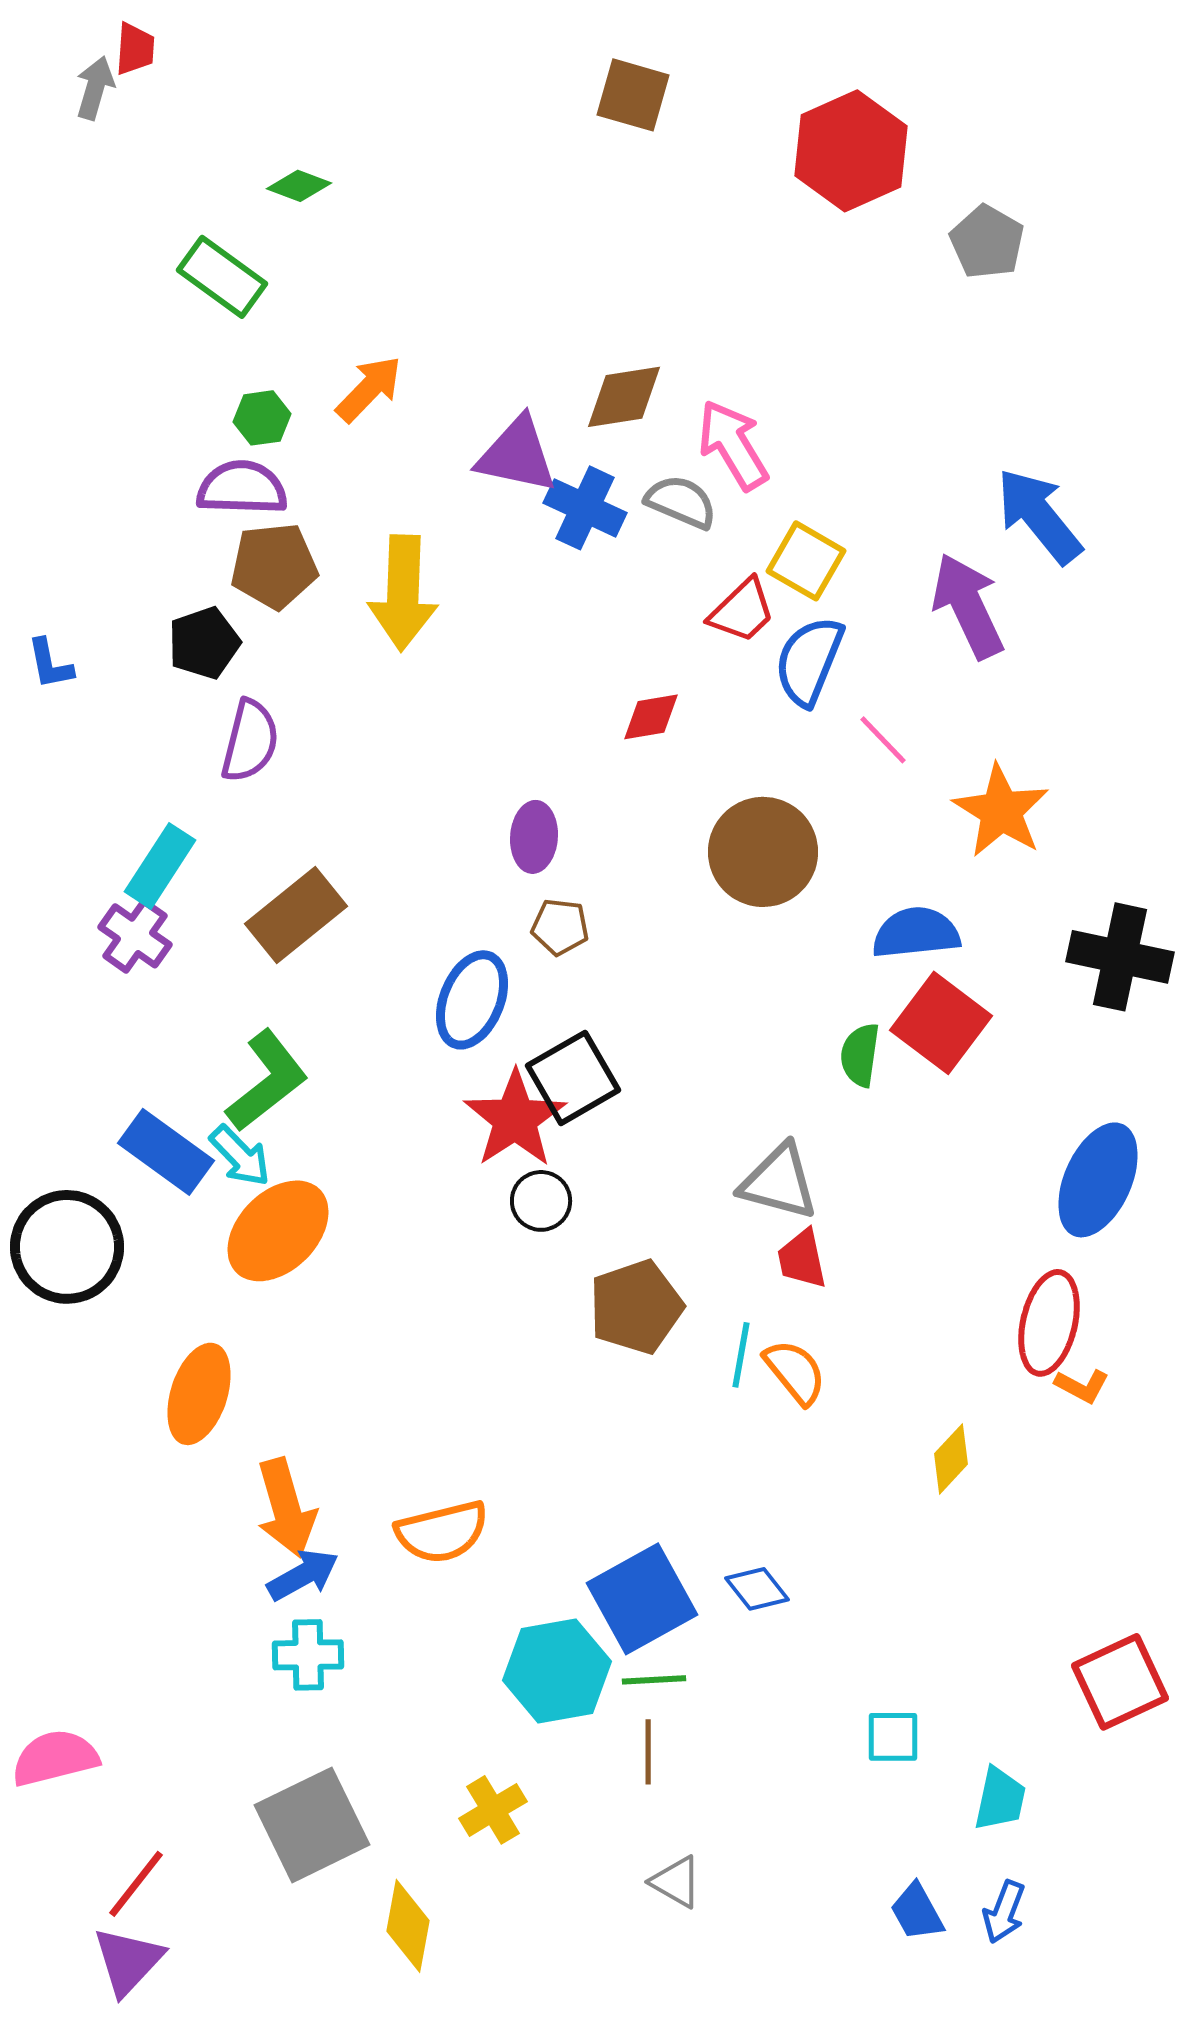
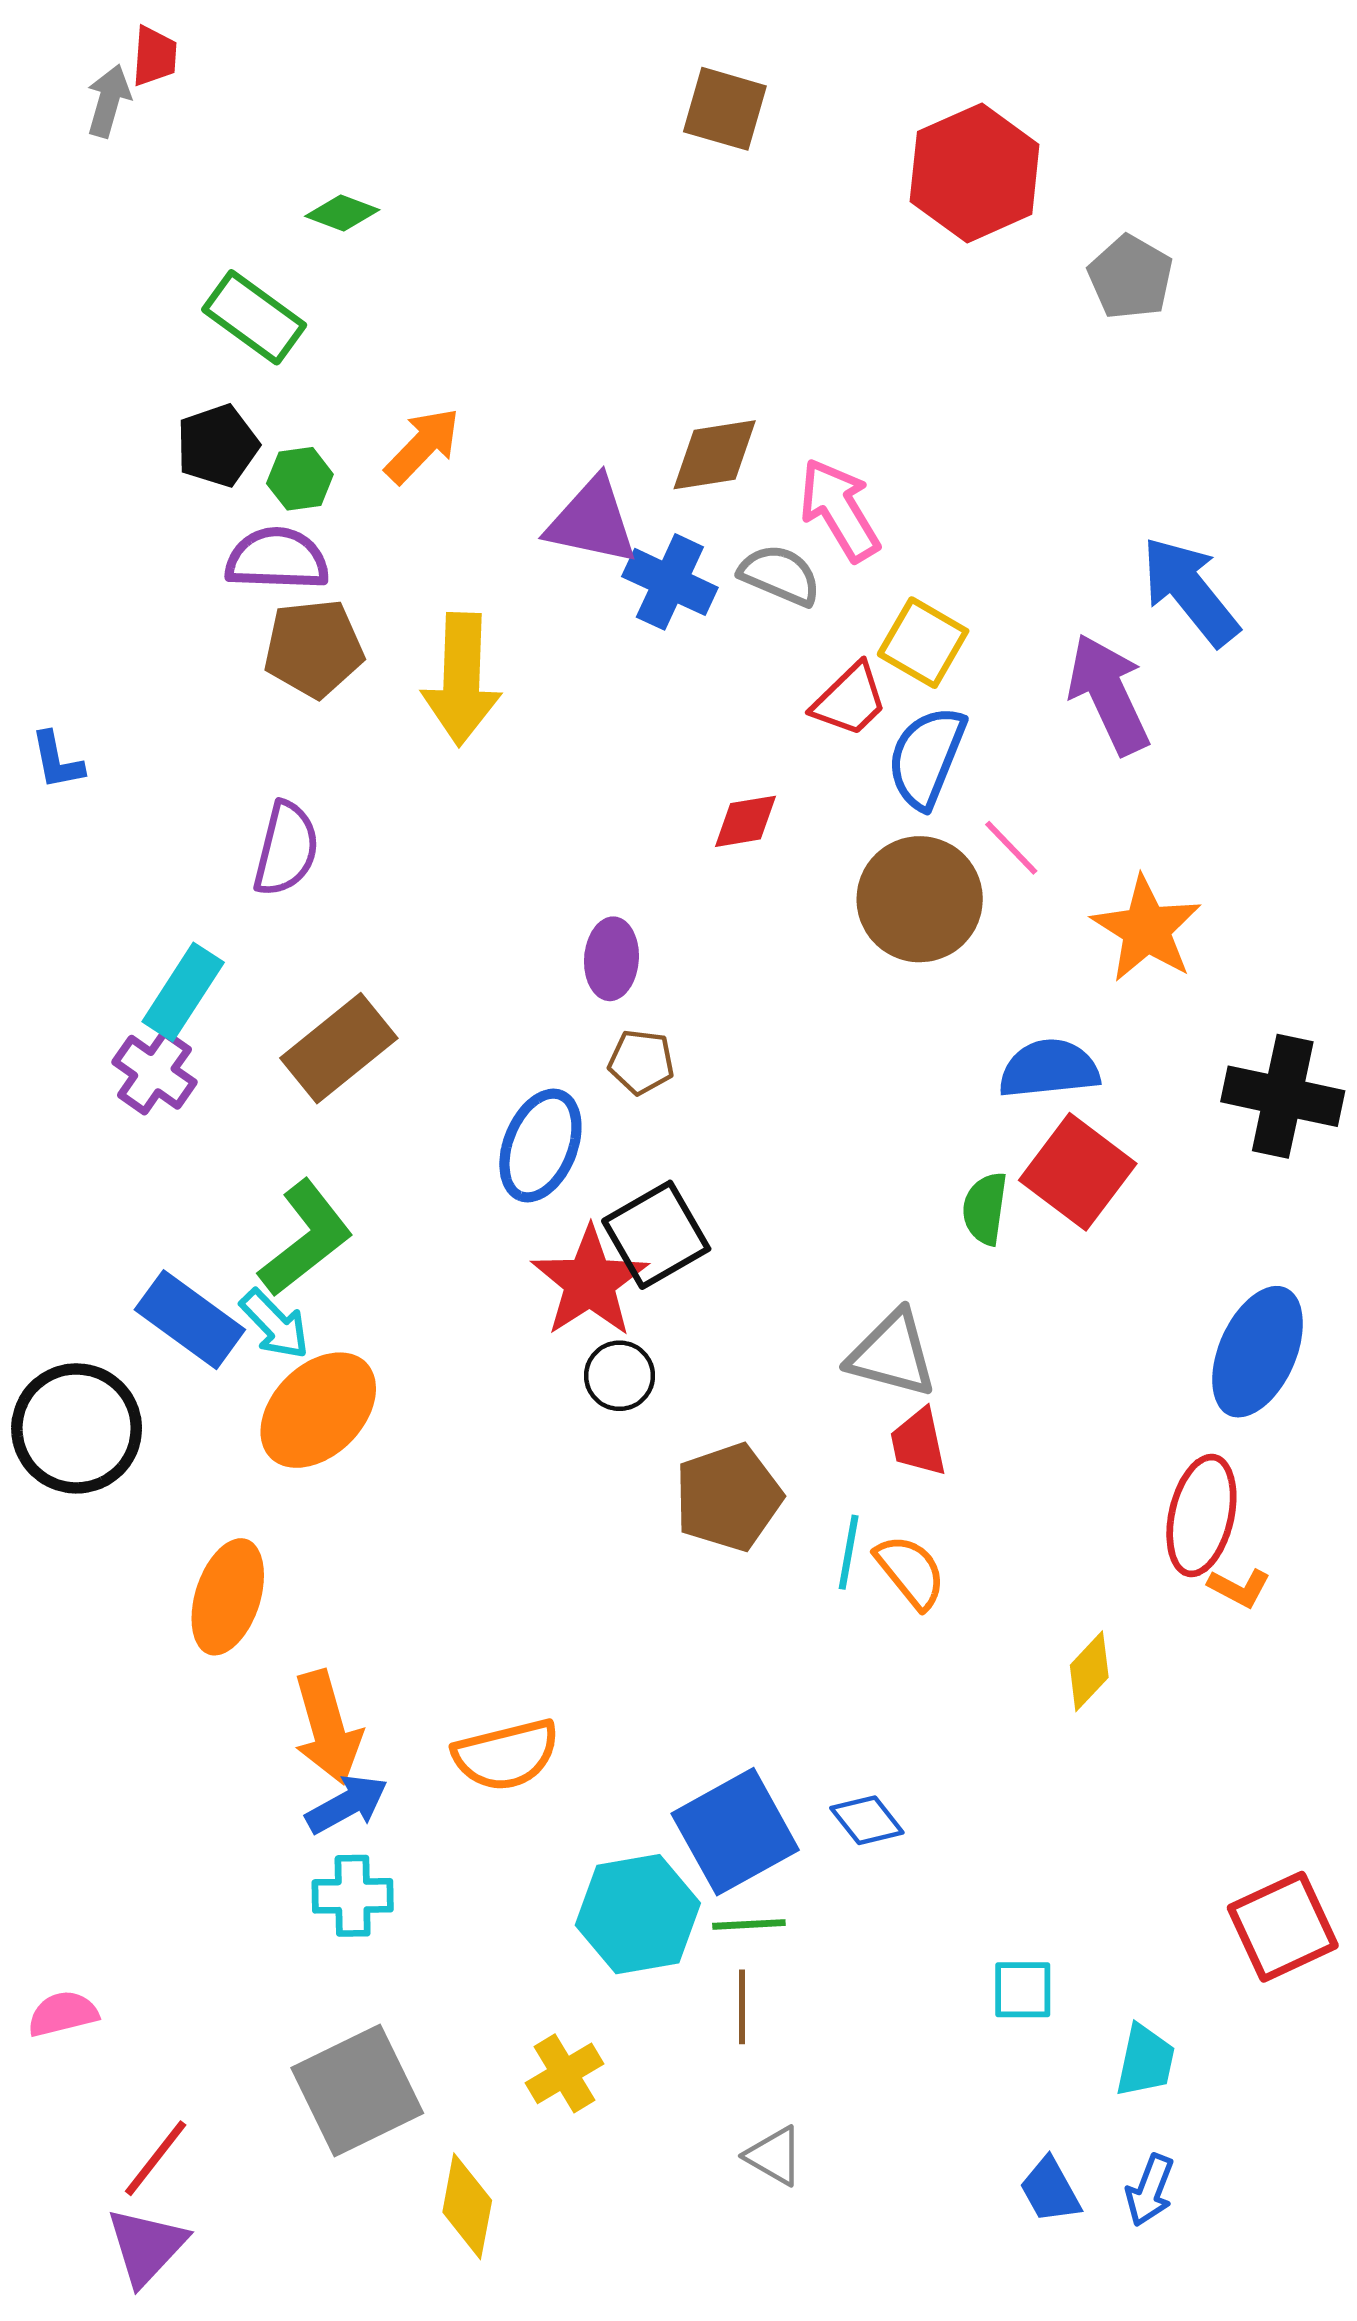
black pentagon: (204, 643) -> (217, 446), moved
brown circle: (763, 852) -> (920, 899), moved
pink semicircle: (55, 1758) -> (63, 2014), size x0.7

